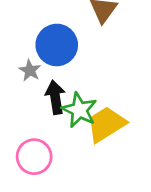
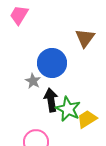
yellow trapezoid: (106, 124) -> (87, 119), size x0.7

